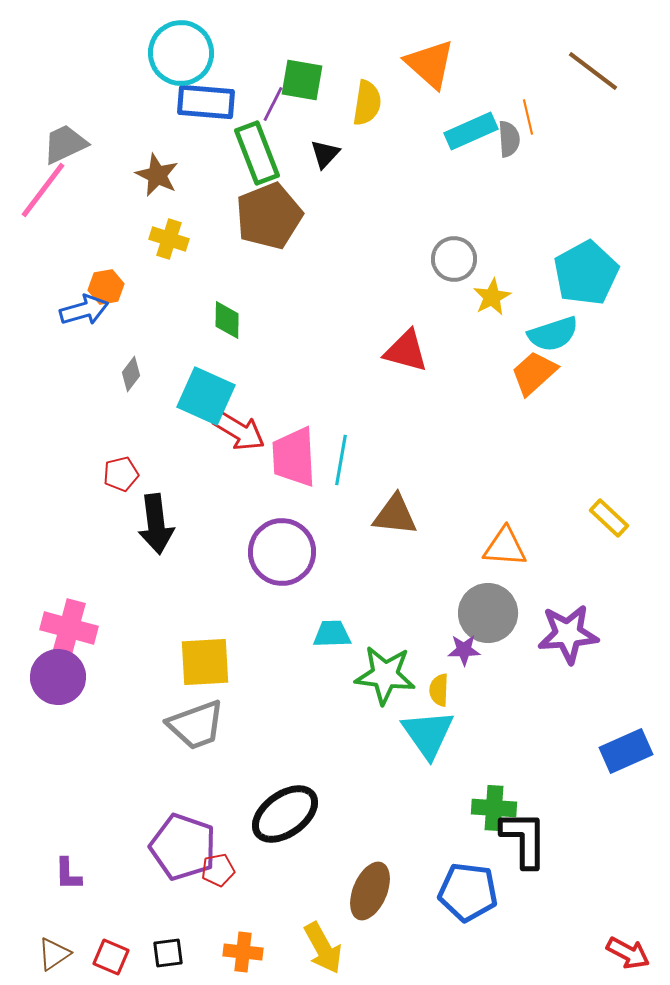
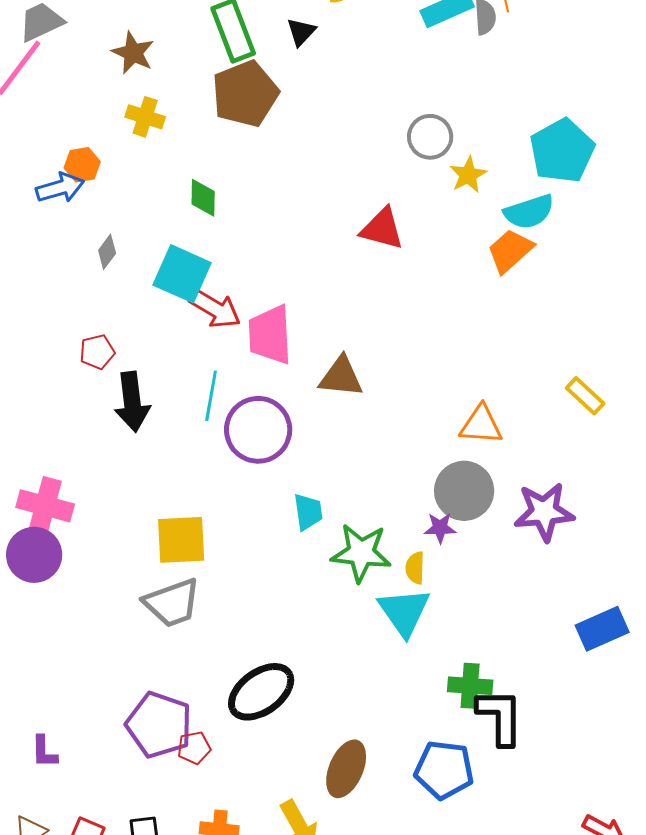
cyan line: (341, 460) -> (211, 396), moved
brown triangle: (395, 515) -> (341, 377), moved
cyan trapezoid: (332, 634) -> (308, 512), turned 84

